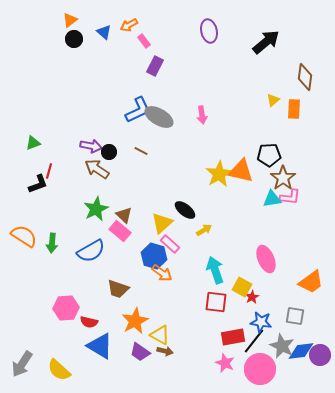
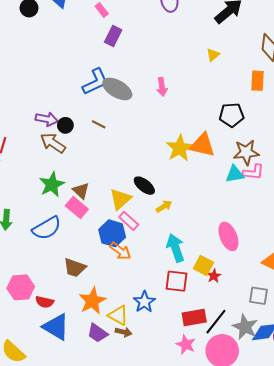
yellow triangle: (273, 100) -> (213, 55), moved
black pentagon: (269, 155) -> (232, 115), moved
brown star: (283, 178) -> (246, 152), turned 30
blue star: (261, 322) -> (144, 302), moved, turned 30

